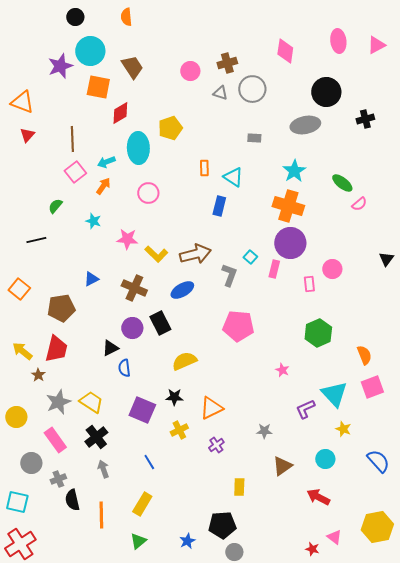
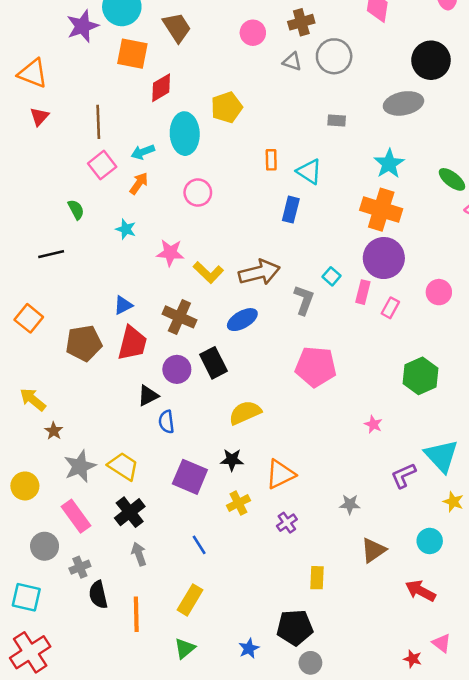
green semicircle: (55, 206) -> (76, 210), turned 112
pink rectangle: (309, 284) -> (390, 308), moved, turned 35
red trapezoid: (56, 349) -> (132, 343), moved

